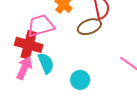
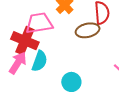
cyan semicircle: (46, 63) -> (40, 61), turned 35

